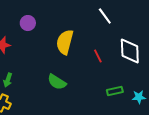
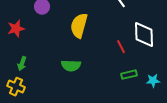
red line: (98, 56) -> (121, 47), moved
green semicircle: (57, 82) -> (71, 66), turned -30

